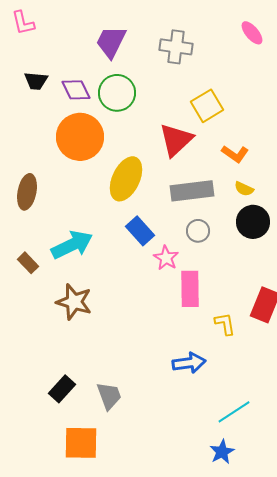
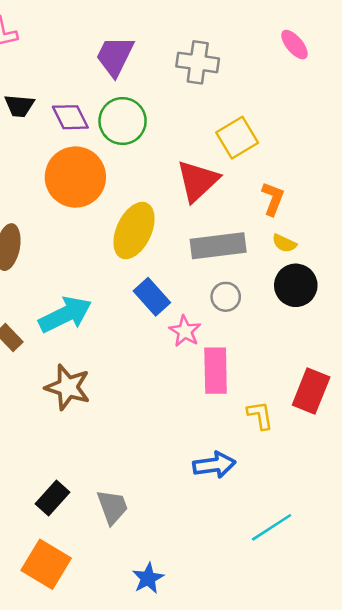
orange L-shape: (235, 154) -> (273, 199), turned -104
orange square: (81, 443) -> (46, 564), moved, turned 30
blue star: (222, 452) -> (148, 578), moved

